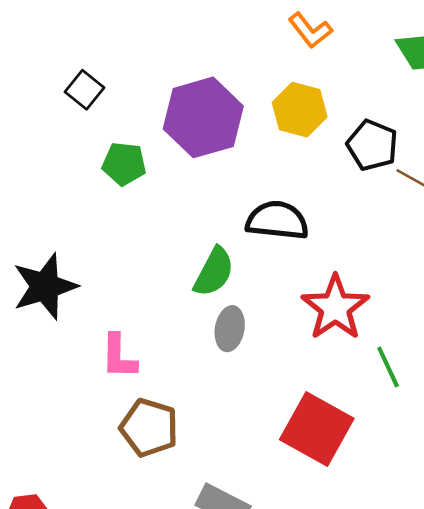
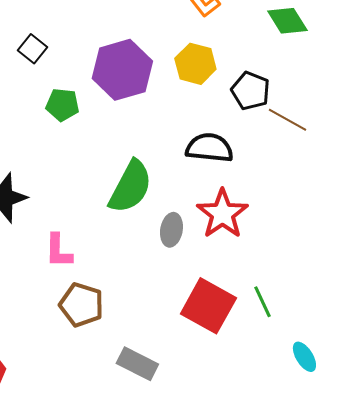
black semicircle: (277, 220) -> (209, 148), moved
green semicircle: (214, 272) -> (130, 187), size x1.4
gray ellipse: (230, 329) -> (171, 230), moved
green line: (388, 367) -> (262, 302), moved

